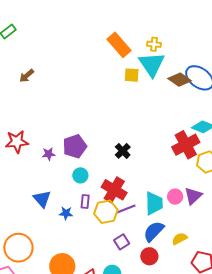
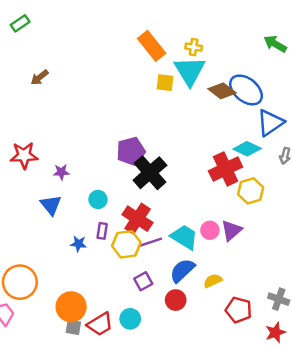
purple pentagon: (75, 146) -> (131, 151), moved
black cross: (123, 151) -> (150, 173), size x1.8
blue triangle: (42, 199) -> (51, 205), moved
cyan trapezoid: (154, 203) -> (184, 237), turned -60

